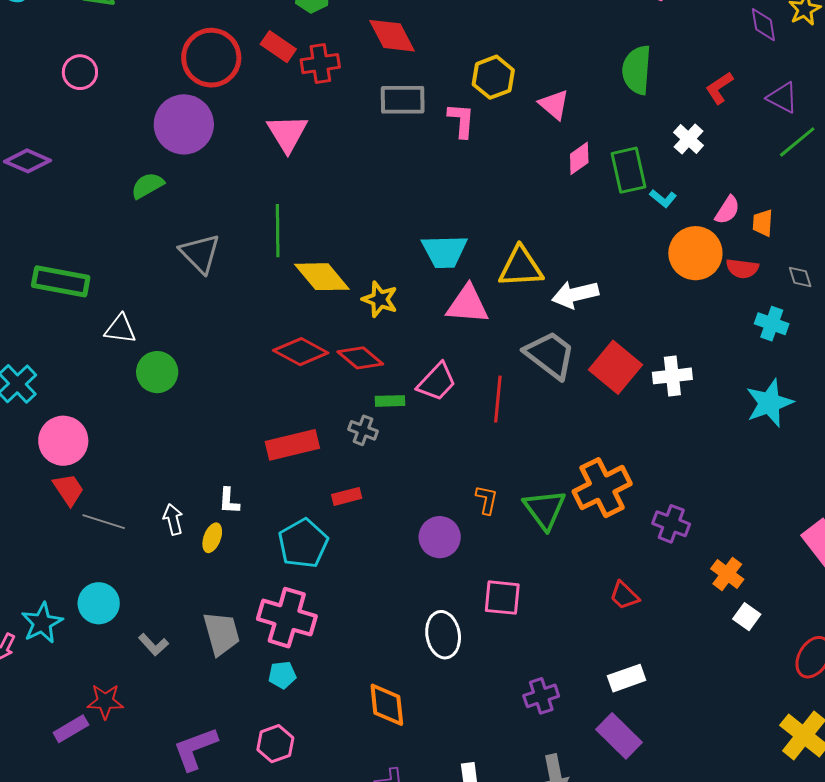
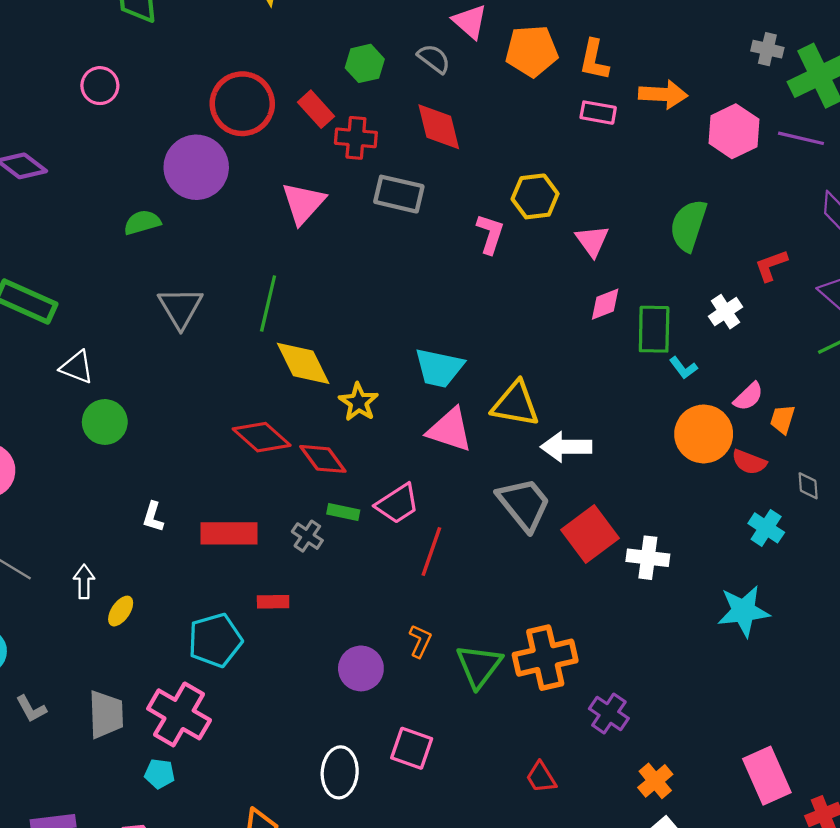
gray rectangle: (403, 100) -> (399, 194), moved
red line: (498, 399) -> (431, 551), moved
white L-shape: (229, 501) -> (153, 517), moved

